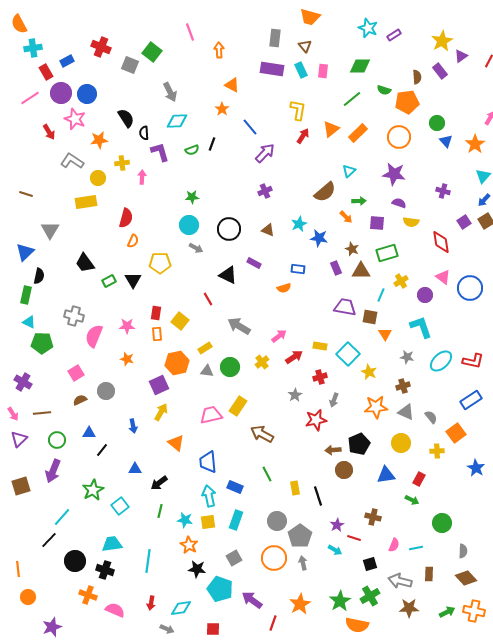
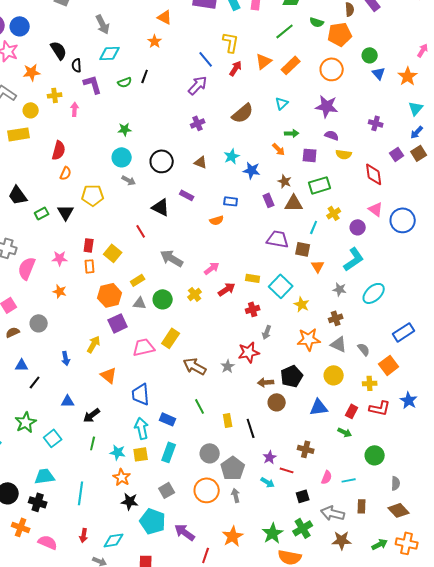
blue line: (250, 127) -> (206, 59), moved
brown semicircle: (325, 192) -> (243, 113), moved
cyan L-shape: (421, 327) -> (354, 259), turned 75
red L-shape: (473, 361) -> (380, 408), moved
purple square: (159, 385) -> (118, 323), moved
gray star: (295, 395) -> (228, 366), moved

